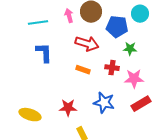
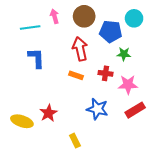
pink arrow: (69, 16) -> (55, 16), moved
red arrow: (87, 44) -> (80, 49), turned -120
red star: (68, 108) -> (48, 113), moved, turned -30

